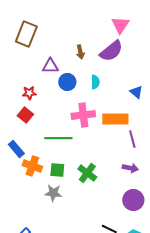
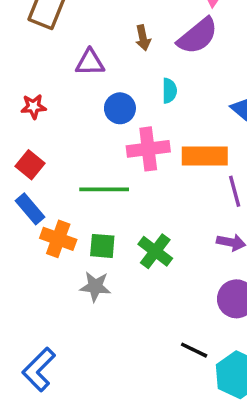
blue circle: (67, 82) -> (120, 108), moved
red star: (29, 93) -> (34, 107), moved
red square: (25, 115) -> (30, 165), moved

